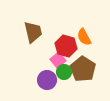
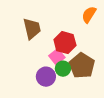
orange semicircle: (84, 37) -> (89, 15), moved, turned 60

